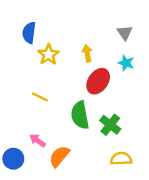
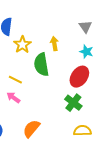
red ellipse: (98, 81) -> (79, 77), moved
green semicircle: (80, 115) -> (41, 65), moved
pink arrow: (38, 141) -> (13, 98), moved

